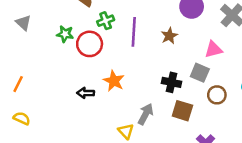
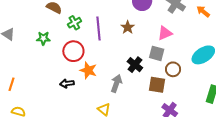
red circle: (90, 44) -> (73, 51), moved
black cross: (172, 82) -> (135, 65), turned 35
brown square: (182, 111) -> (157, 85), moved
gray arrow: (146, 114) -> (116, 83), moved

